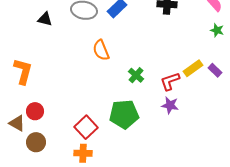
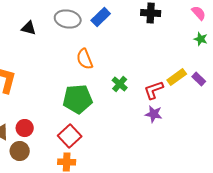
red circle: (35, 111) -> (25, 128), moved
green pentagon: (124, 114) -> (78, 99), moved

